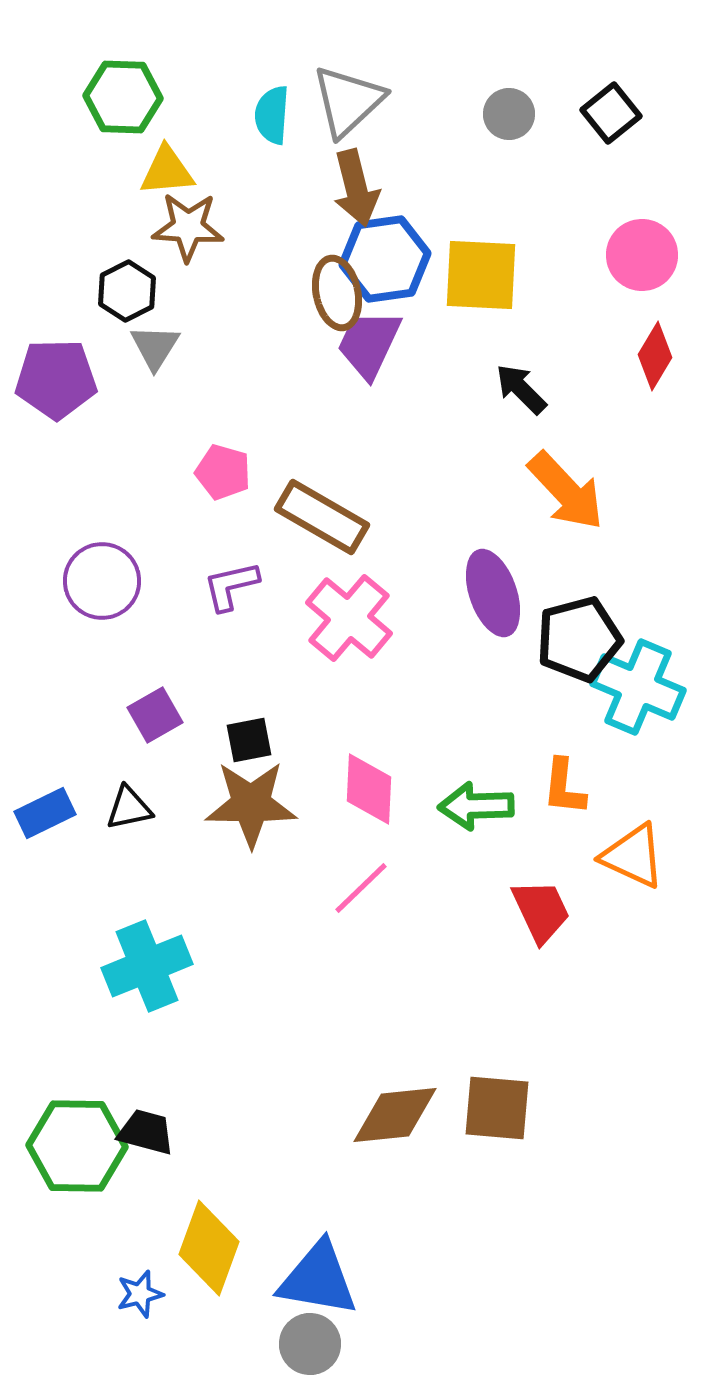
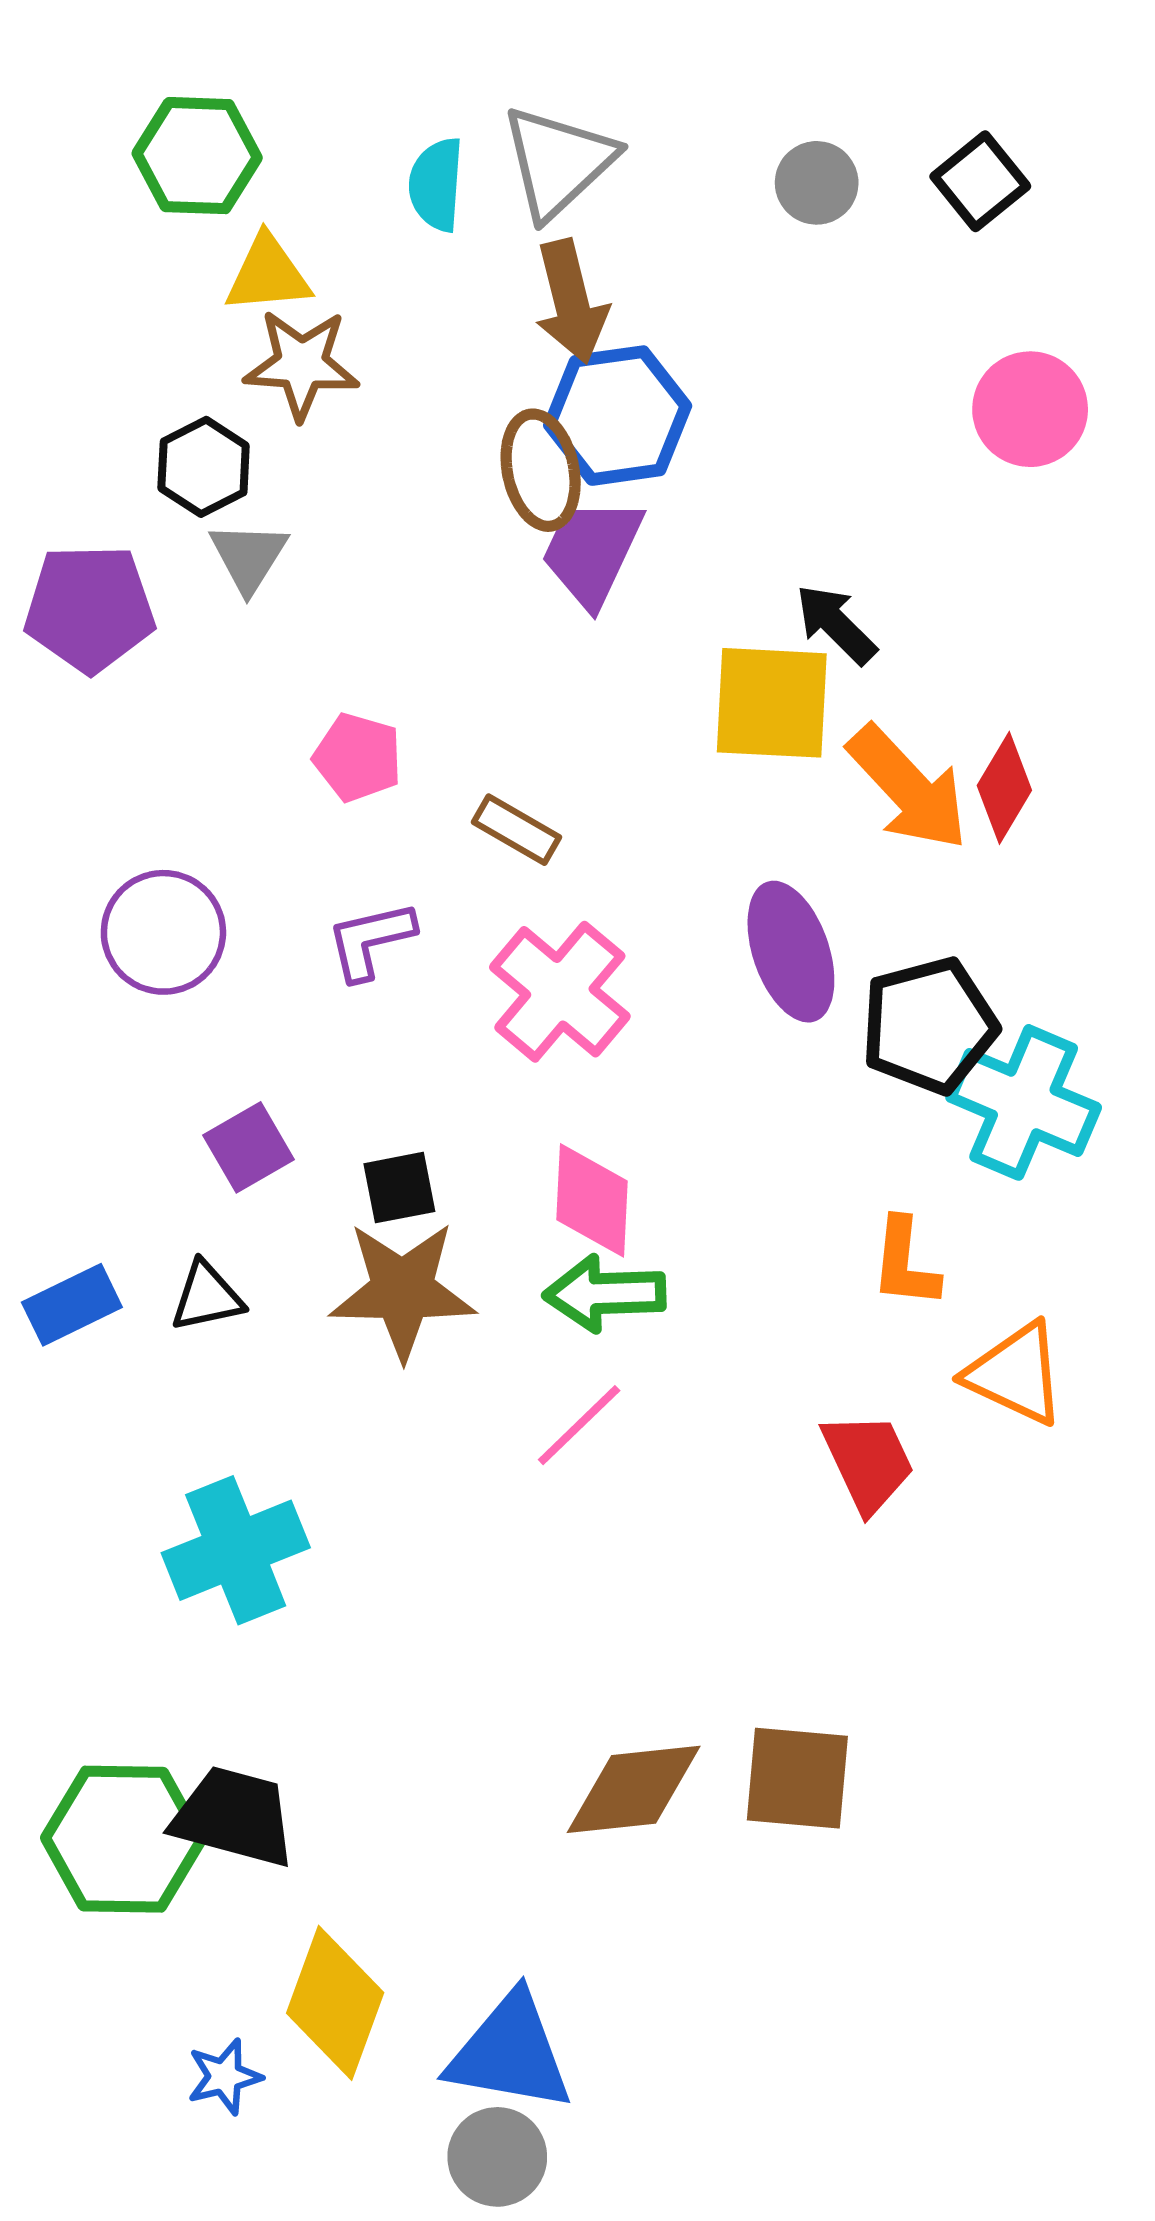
yellow square: (481, 275) -> (772, 703), moved
red diamond: (655, 356) -> (1004, 788), moved
brown rectangle: (322, 517) -> (517, 830), size x0.6
pink diamond: (369, 789) -> (592, 1200), moved
green arrow: (476, 806) -> (605, 1293), moved
black trapezoid: (146, 1132) -> (234, 1817), size x1.4

